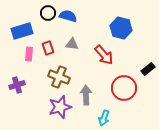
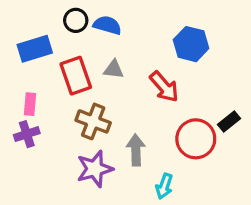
red rectangle: (48, 48) -> (76, 76), size x1.6
pink rectangle: (29, 54) -> (30, 104), moved
black rectangle: (148, 69) -> (229, 121), moved

